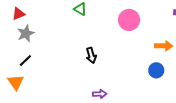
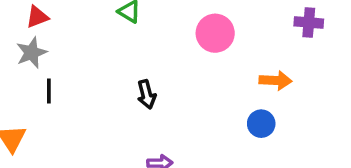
red triangle: (18, 14) -> (37, 17), moved
black line: (25, 61) -> (49, 91), moved, turned -48

